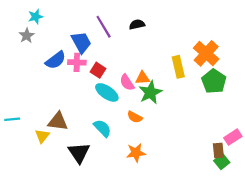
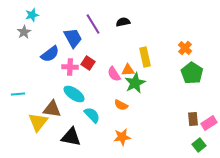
orange cross: (206, 53) -> (185, 48), size x0.6
pink cross: (77, 62) -> (70, 67), moved
yellow rectangle: (178, 67) -> (145, 57), moved
cyan ellipse: (107, 92) -> (74, 94), moved
cyan line: (12, 119) -> (18, 94), moved
yellow triangle: (42, 136) -> (38, 122), size x1.5
brown rectangle: (218, 150) -> (193, 119), moved
black triangle: (79, 153) -> (71, 137), turned -45

